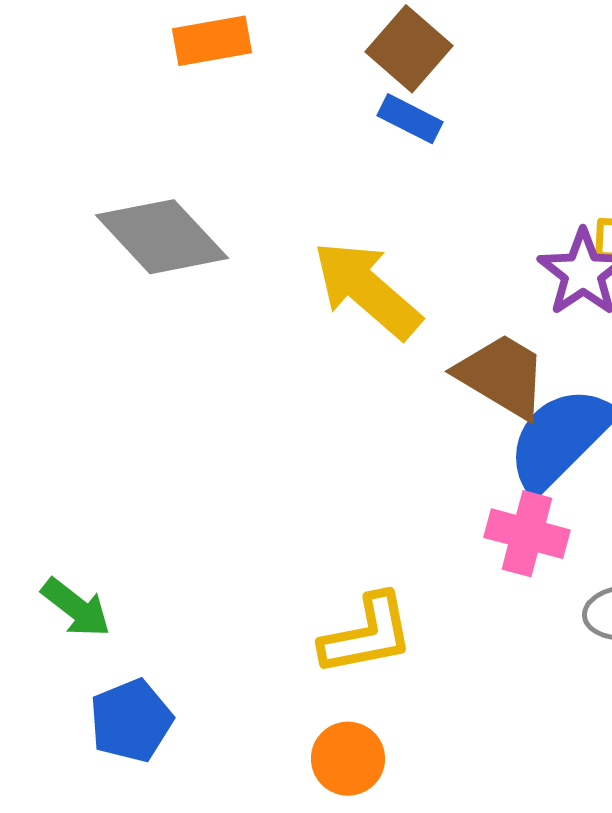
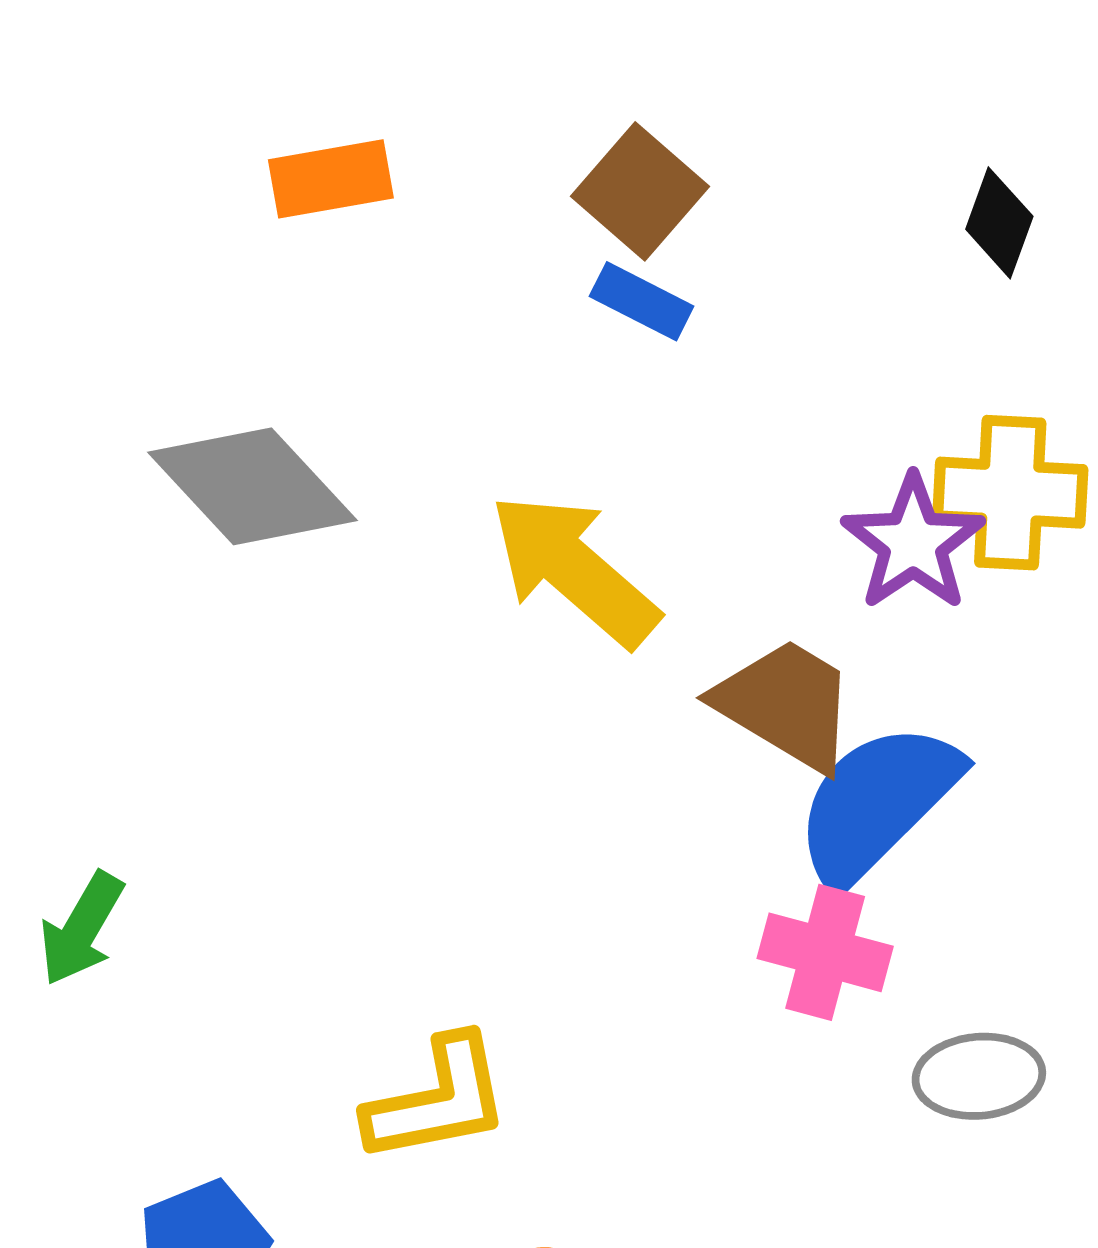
green arrow: (76, 608) -> (81, 929), moved, turned 82
yellow L-shape: (367, 635) -> (438, 1100), moved

